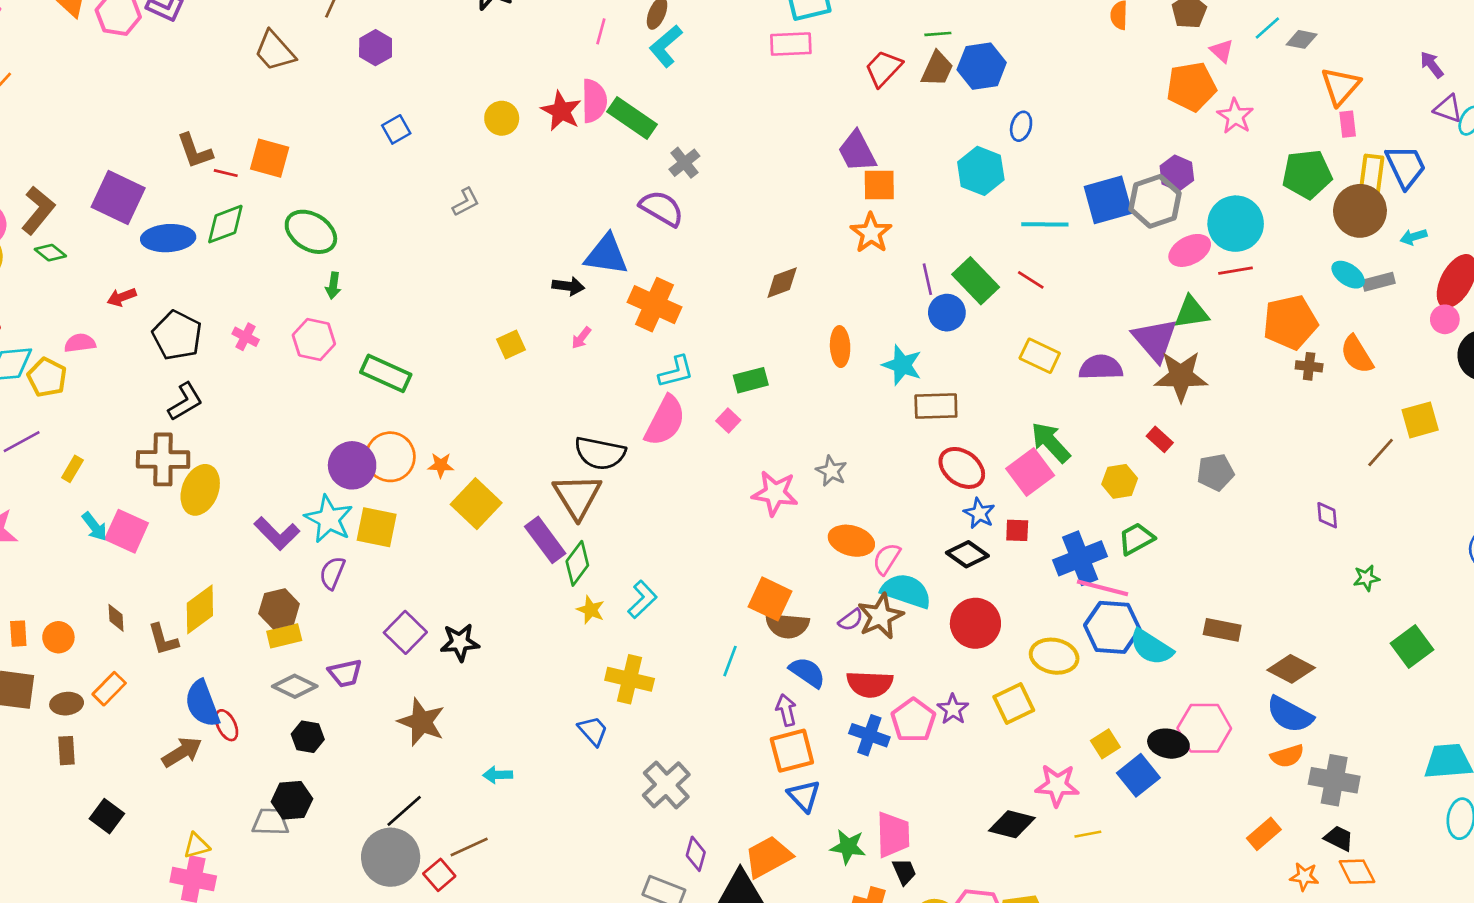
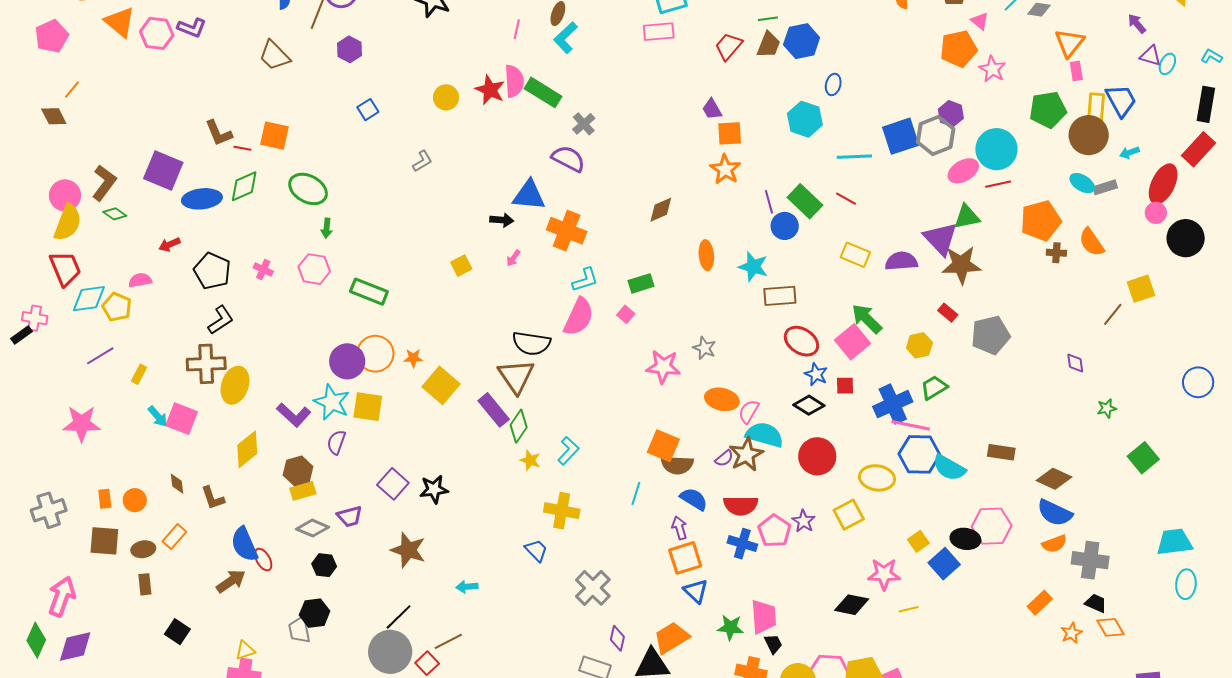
purple trapezoid: (857, 151) -> (712, 109), size x0.7
gray pentagon: (1215, 472) -> (991, 335), size x1.4
yellow diamond: (200, 609) -> (247, 449), moved
gray trapezoid: (270, 822) -> (299, 630), turned -100
orange star: (1304, 877) -> (1071, 633), turned -30

